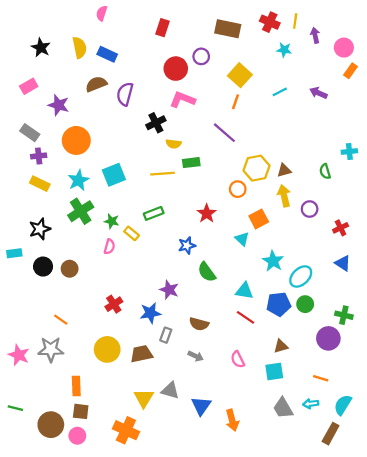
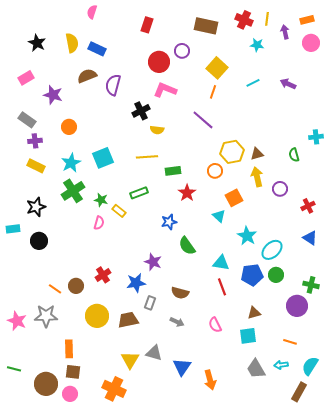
orange rectangle: (350, 71) -> (307, 20), moved, turned 40
orange circle: (76, 140) -> (69, 127), size x0.6
green rectangle: (191, 163) -> (173, 171), moved
brown circle: (70, 269) -> (76, 286), moved
red line: (245, 317) -> (222, 287), turned 36

